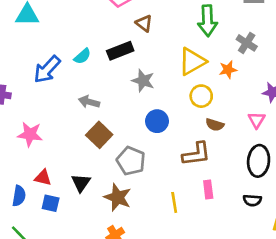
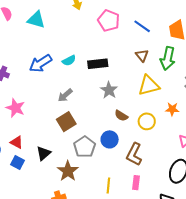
brown triangle: (144, 23) -> (142, 56), moved
orange star: (228, 70) -> (172, 109), moved
yellow circle: (201, 96) -> (147, 121), moved
gray arrow: (89, 102) -> (65, 95), turned -70
blue circle: (157, 121) -> (110, 139), moved
brown semicircle: (215, 125) -> (121, 116), moved
brown L-shape: (196, 154) -> (134, 154), turned 110

